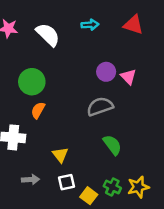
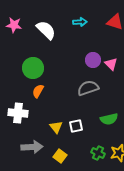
green semicircle: (112, 145) -> (109, 119), moved, turned 114
gray arrow: (31, 180) -> (32, 147), size x1.5
white square: (66, 182) -> (76, 126), moved
yellow square: (89, 196) -> (60, 156), moved

